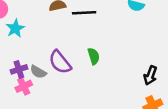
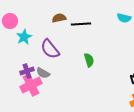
purple semicircle: (60, 62) -> (50, 49), moved
pink cross: (24, 86) -> (31, 85), size x1.5

